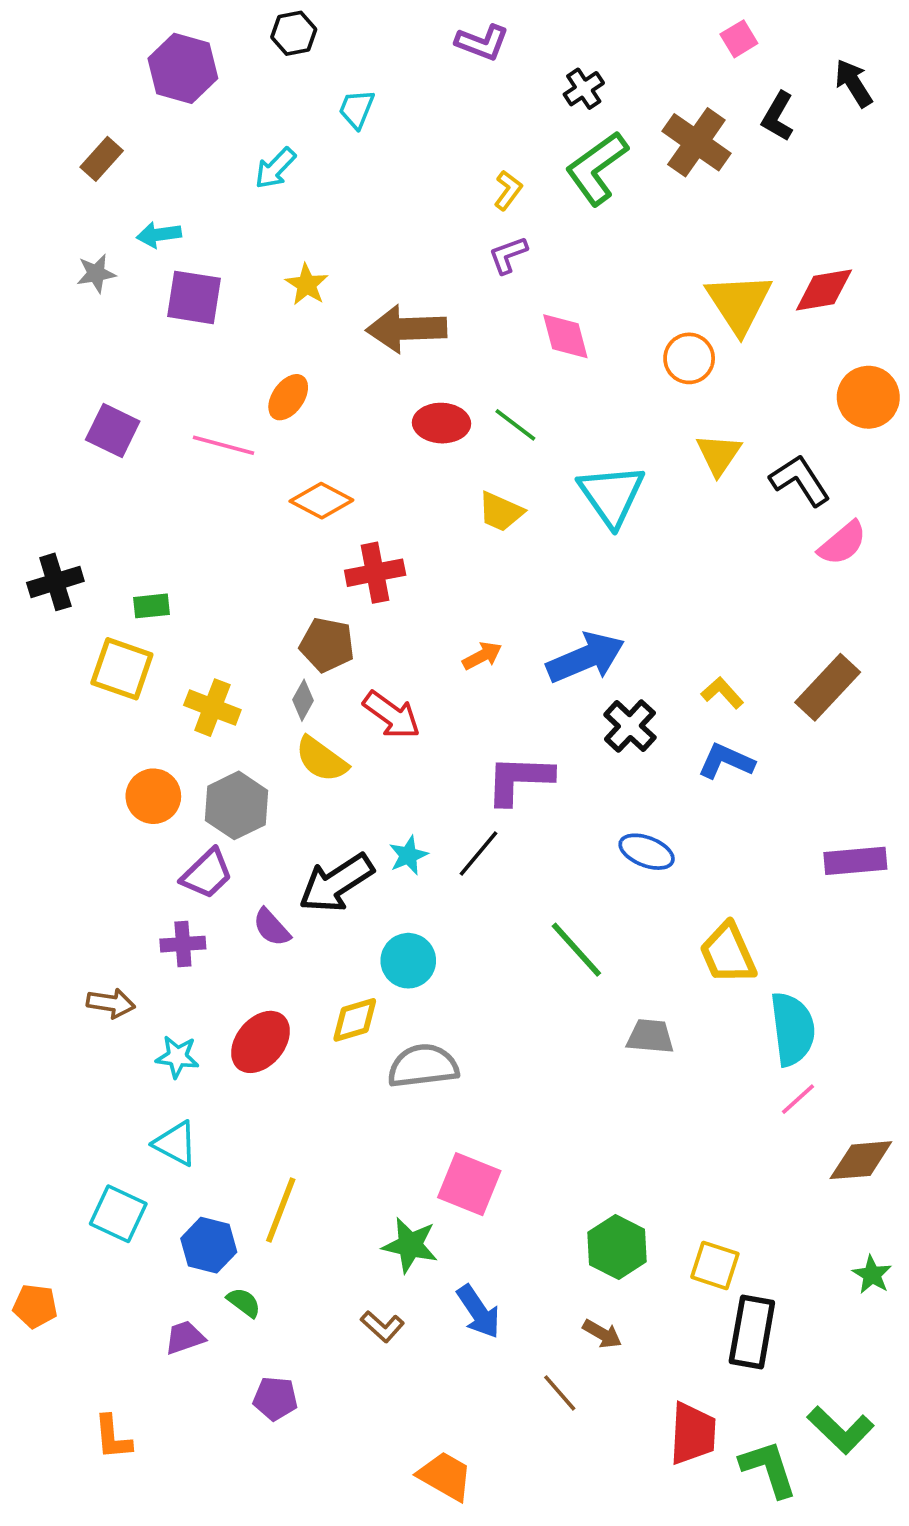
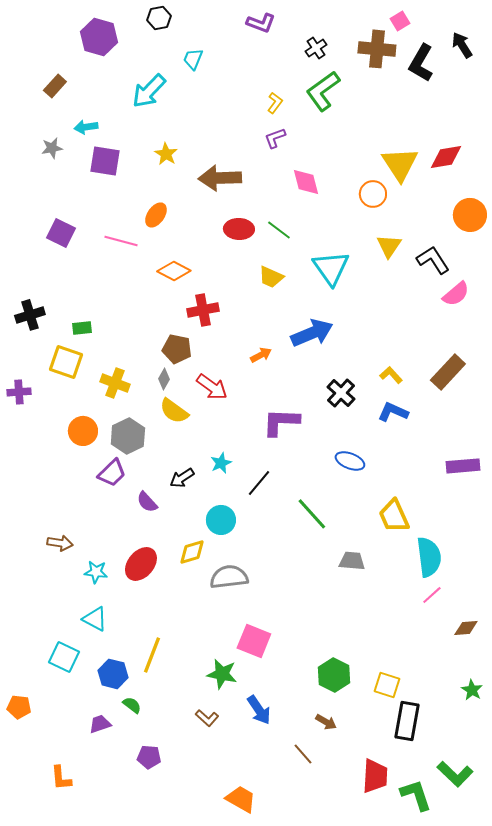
black L-shape: (778, 116) -> (421, 63), size x1.4
brown cross: (696, 142) -> (377, 49), moved, turned -30
cyan arrow: (275, 168) -> (149, 91), size x1.5
blue arrow: (586, 658) -> (312, 333), moved
black line: (478, 854) -> (259, 483), moved
black arrow: (336, 883) -> (182, 478), size x0.6
purple cross: (183, 944) -> (19, 392), moved
brown diamond: (861, 1160) -> (466, 628), size x0.7

